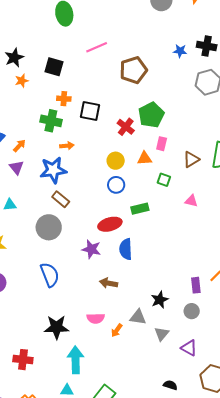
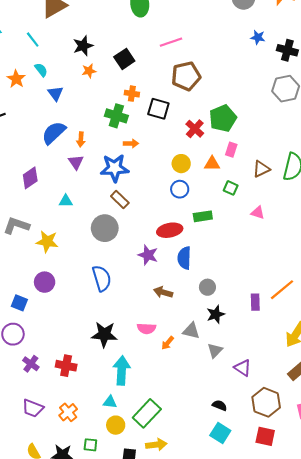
blue star: (180, 51) -> (258, 37), moved
black square: (54, 67) -> (124, 59), turned 36
brown pentagon: (133, 70) -> (186, 76), moved
orange arrow: (19, 146) -> (81, 139), turned 136
gray circle: (192, 311) -> (207, 287), moved

